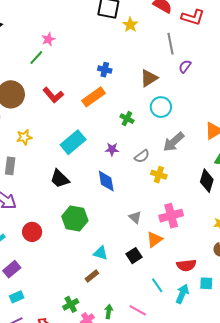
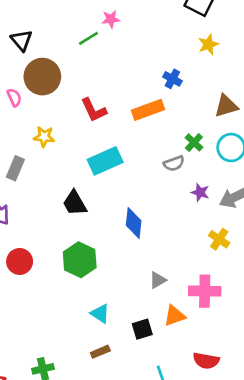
yellow star: (130, 25) -> (208, 44), moved
red L-shape: (53, 95) -> (94, 110), moved
green cross: (127, 119) -> (194, 142), moved
purple star: (112, 149) -> (200, 192), moved
gray semicircle: (142, 156) -> (174, 163), moved
yellow cross: (159, 175) -> (219, 239), moved
gray triangle: (135, 217) -> (158, 280), turned 32
brown rectangle: (92, 276) -> (100, 352), moved

